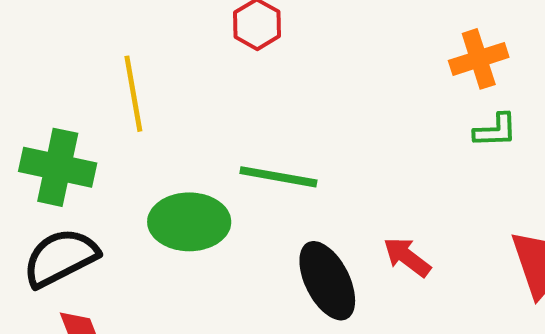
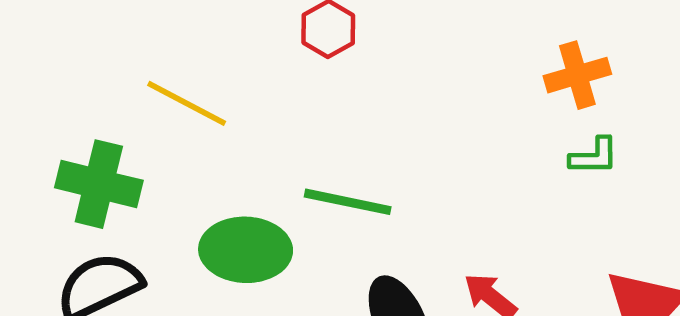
yellow line: (133, 94) -> (187, 103), turned -54

